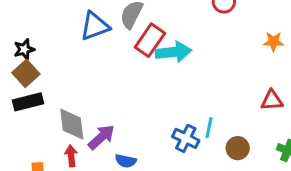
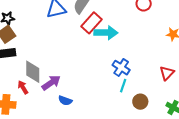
red triangle: (272, 100) -> (167, 73), turned -49
blue cross: (186, 138) -> (121, 68), moved
red arrow: (71, 156) -> (23, 87), moved, turned -32

